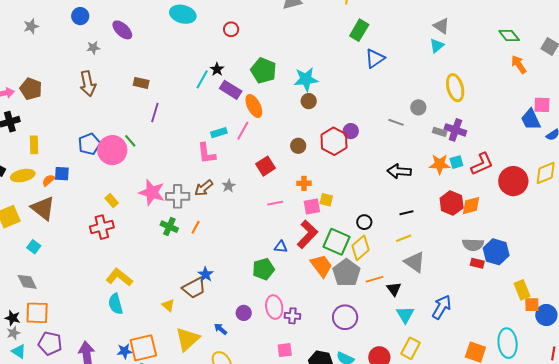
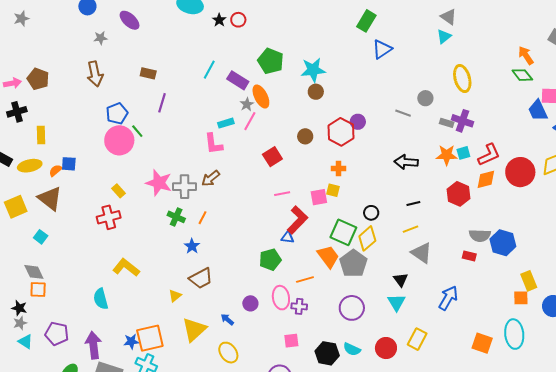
gray star: (31, 26) -> (21, 19), moved
green diamond: (509, 35) -> (522, 75), moved
black star: (217, 69) -> (219, 20), moved
blue pentagon: (89, 144) -> (117, 113), moved
orange cross: (304, 183) -> (338, 169), moved
gray star: (229, 186) -> (247, 104), moved
orange diamond: (471, 206) -> (486, 179), moved
red L-shape: (307, 234) -> (297, 220), moved
red rectangle: (477, 263) -> (469, 256), moved
blue star: (206, 274) -> (192, 246), moved
orange line: (375, 279) -> (305, 280), moved
cyan semicircle: (116, 304) -> (101, 299), moved
yellow triangle: (168, 305) -> (175, 296), turned 40
orange square: (532, 305) -> (521, 298), moved
orange square: (37, 313) -> (38, 290), moved, size x0.7
cyan triangle: (405, 315) -> (396, 302), moved

